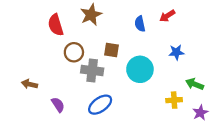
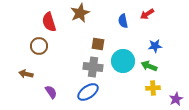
brown circle: (74, 52) -> (39, 46), moved
gray cross: (92, 70) -> (93, 67), moved
green arrow: (195, 84) -> (149, 66), moved

